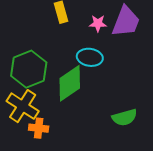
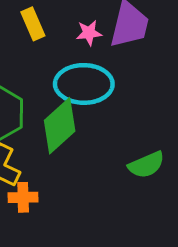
cyan ellipse: (90, 57) -> (84, 84), size x1.5

